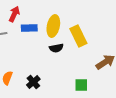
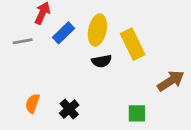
blue rectangle: (29, 28) -> (64, 33), turned -42

